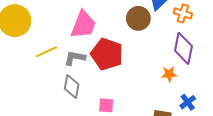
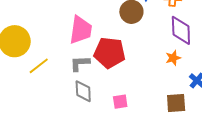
yellow line: (46, 52) -> (39, 66), moved

